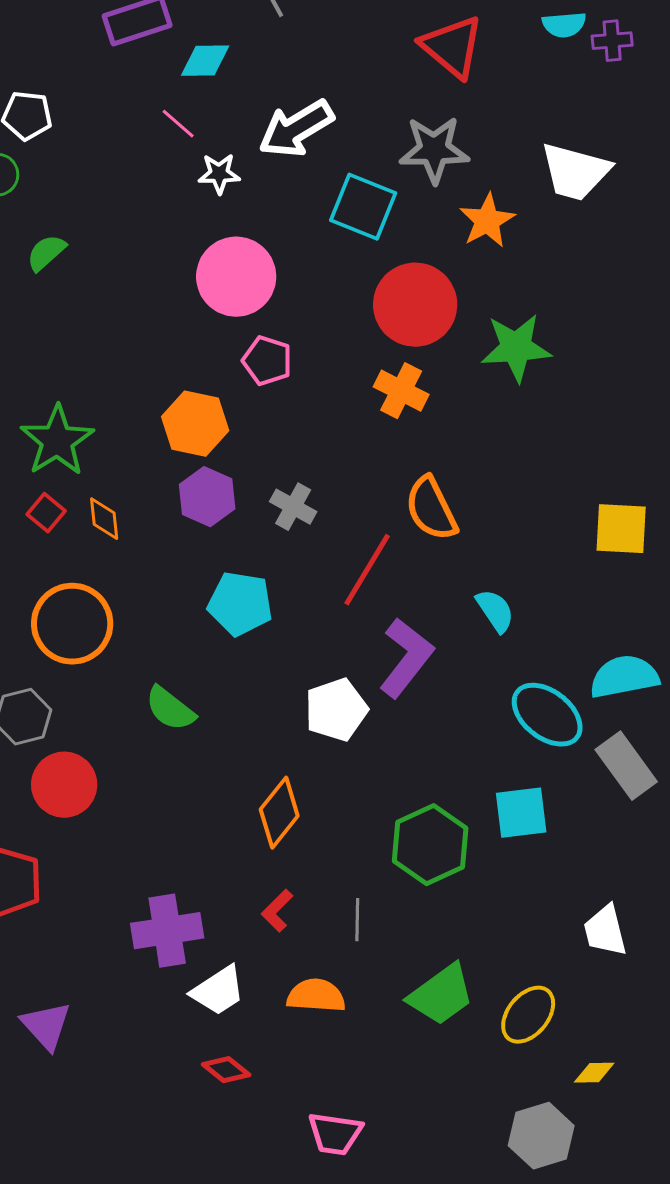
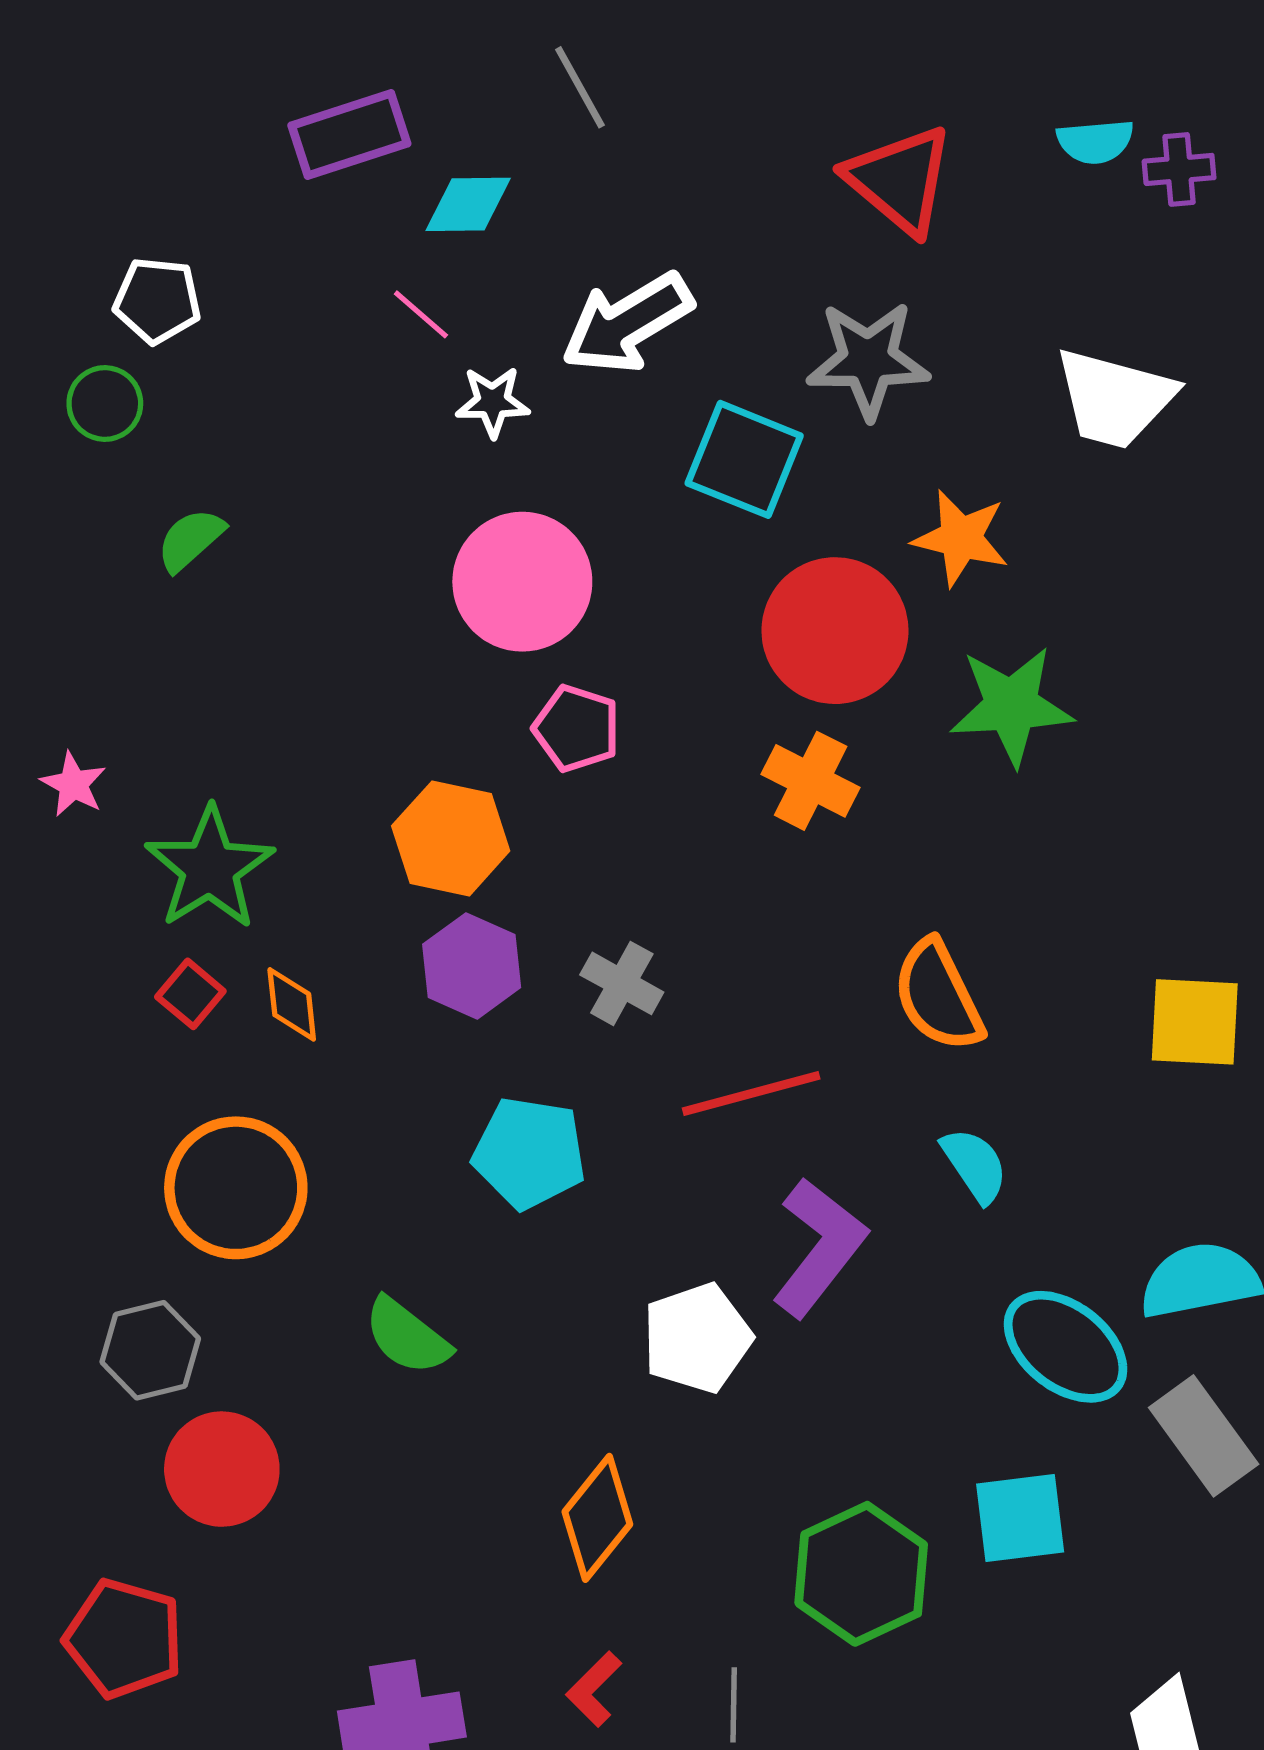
orange star: (487, 221) -> (961, 538), moved, turned -30
orange semicircle: (431, 509) -> (938, 996), moved
red line: (367, 570) -> (751, 1093), turned 44

